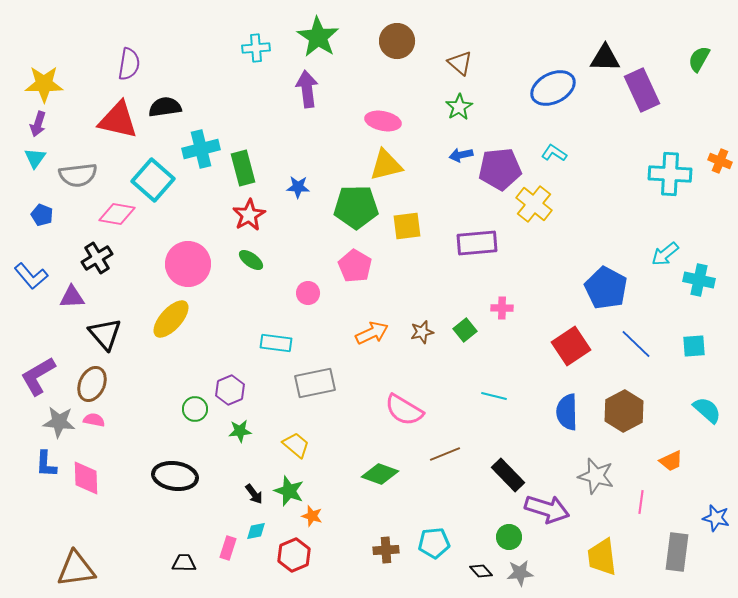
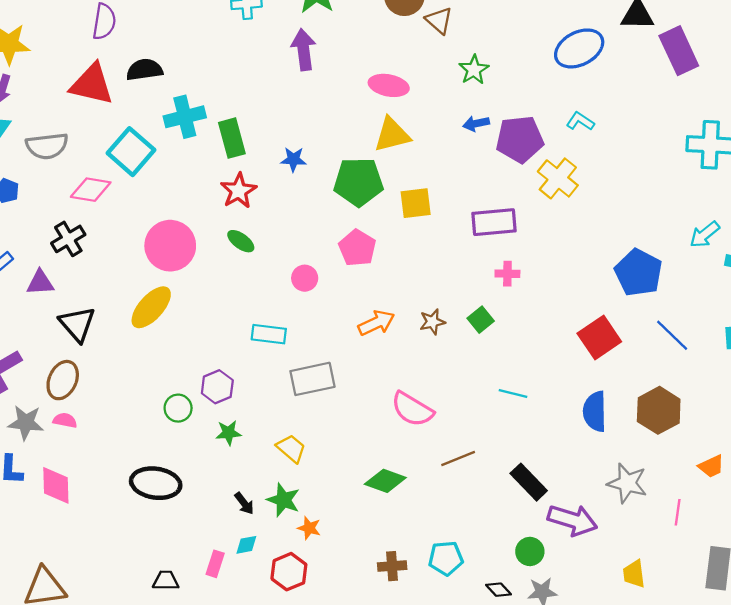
brown triangle: (460, 63) -> (439, 20), moved
pink cross: (502, 308) -> (507, 274), moved
yellow trapezoid: (602, 557) -> (634, 574), size x0.7

